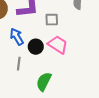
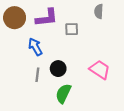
pink trapezoid: (58, 45) -> (100, 70), moved
black circle: (36, 47) -> (58, 69), moved

